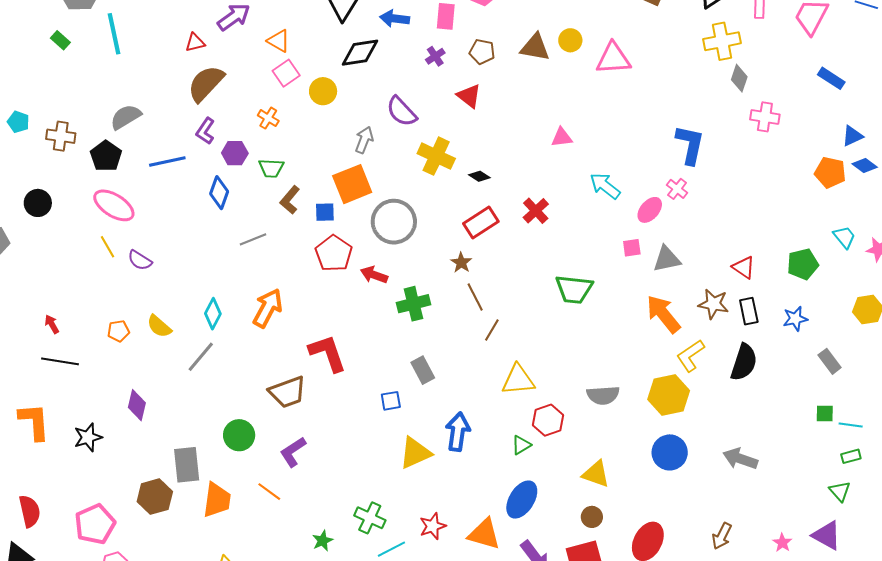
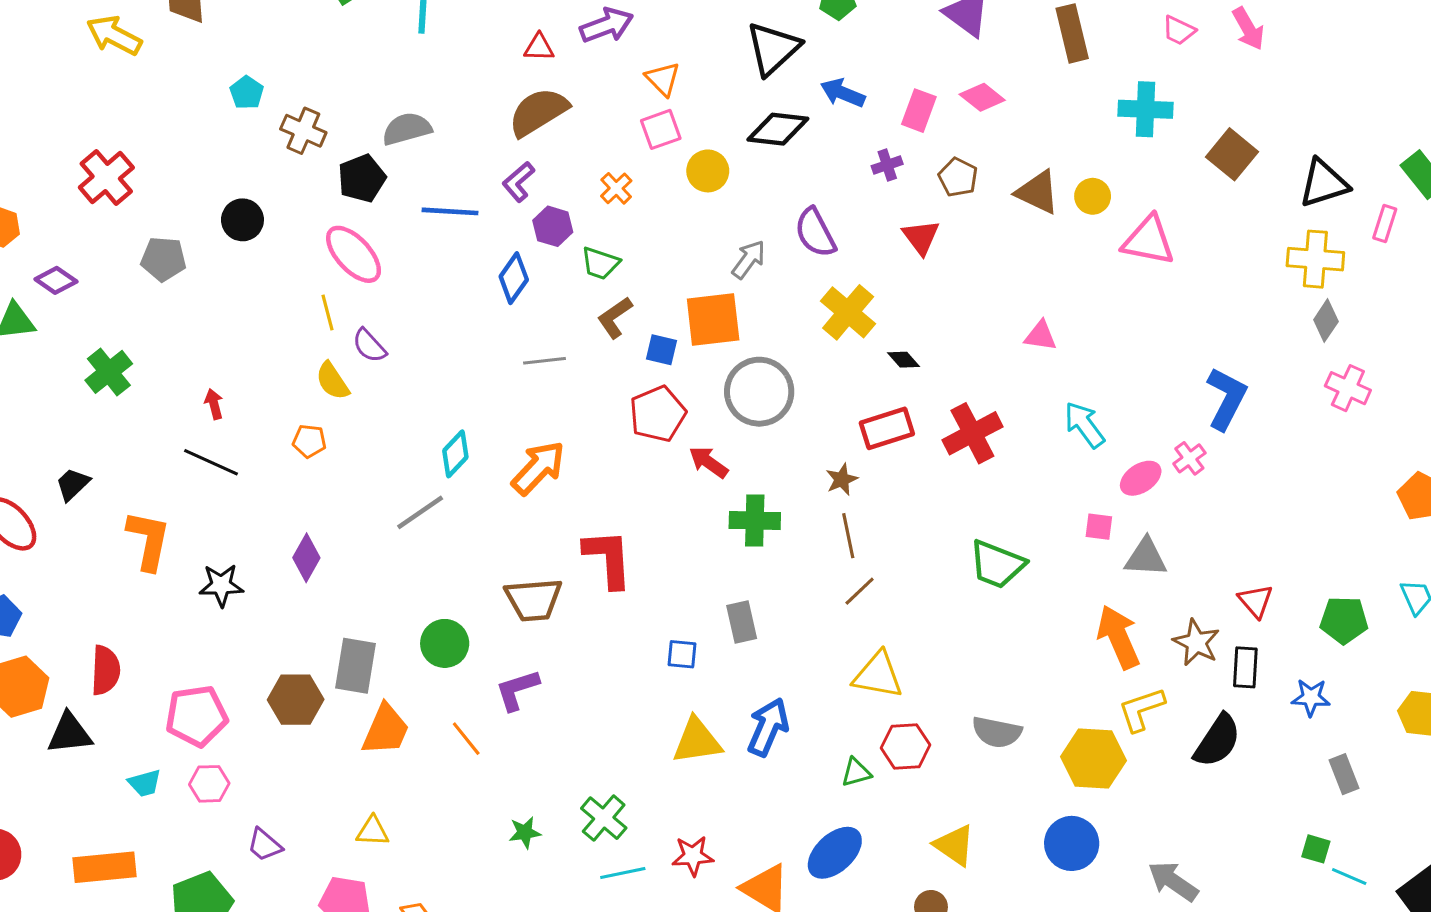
red cross: (536, 211) -> (972, 433), size x1.4
yellow semicircle: (159, 326) -> (332, 381), moved

